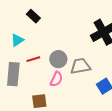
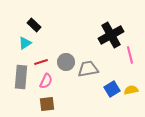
black rectangle: (33, 16) -> (34, 25), moved
pink semicircle: (56, 79) -> (46, 81), moved

